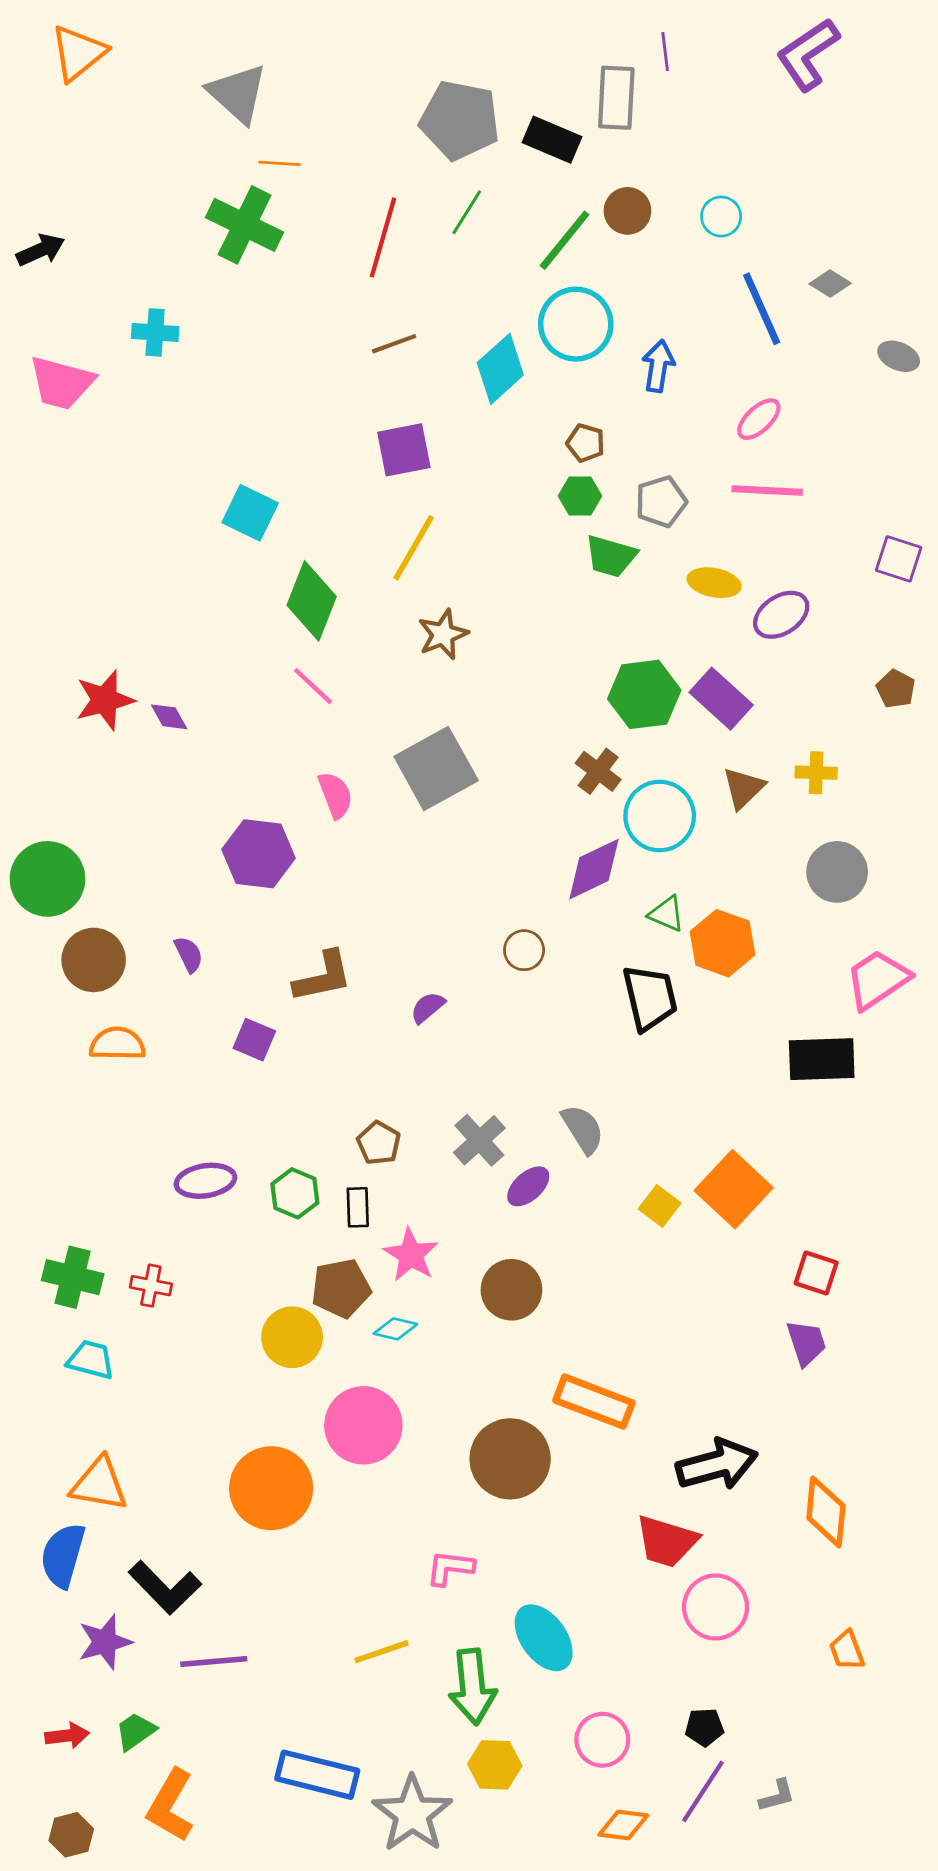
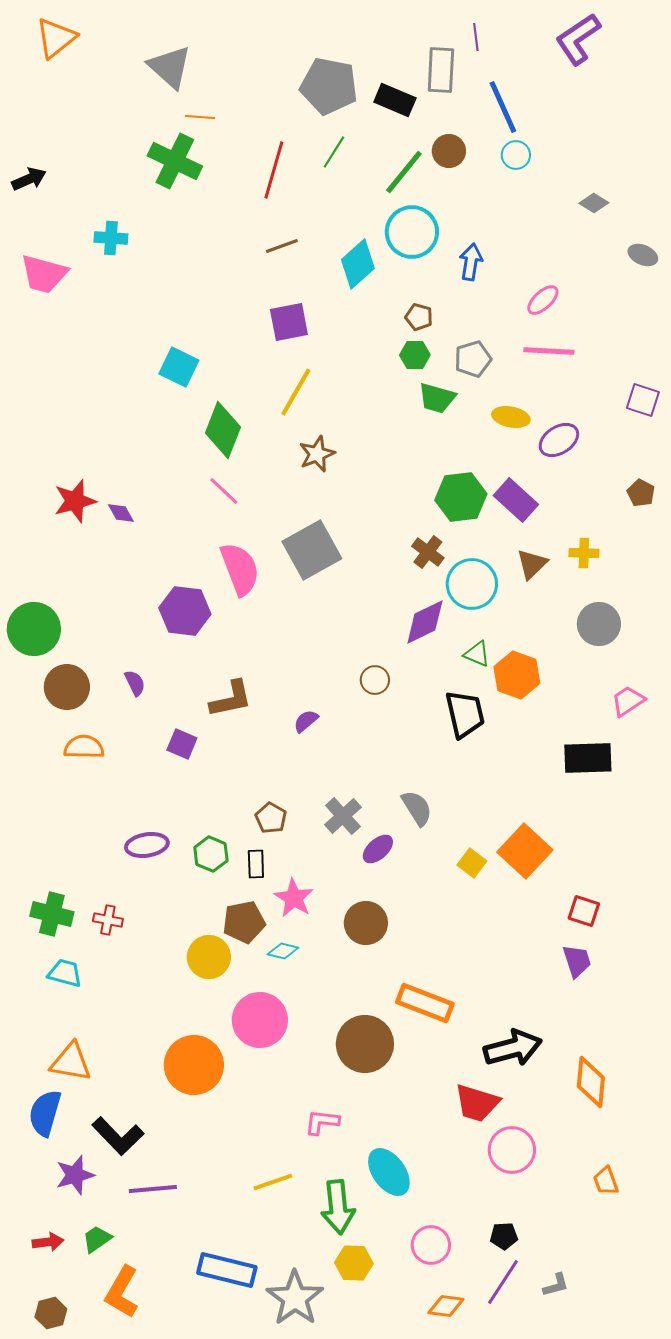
blue line: (762, 309) -> (503, 107), moved
pink semicircle: (335, 795) -> (240, 569), size x1.6
pink trapezoid: (878, 980) -> (628, 701), size x0.7

